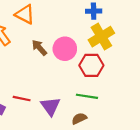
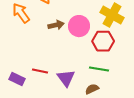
yellow cross: (101, 37) -> (112, 15), turned -30
brown arrow: (39, 48) -> (56, 25), turned 119

